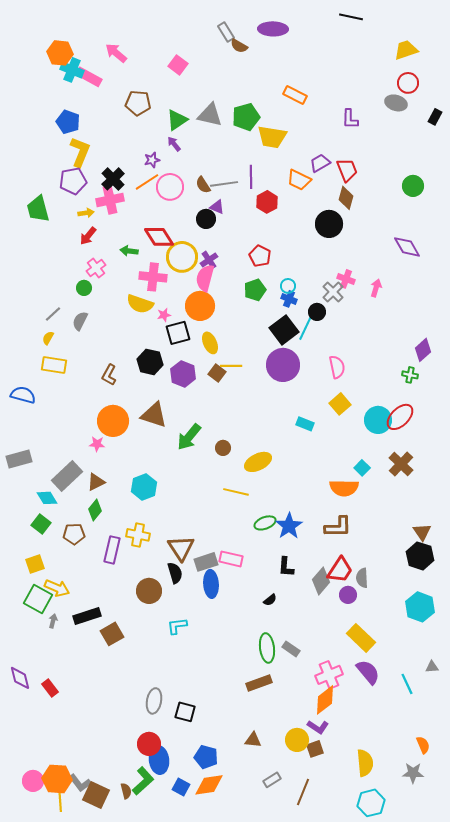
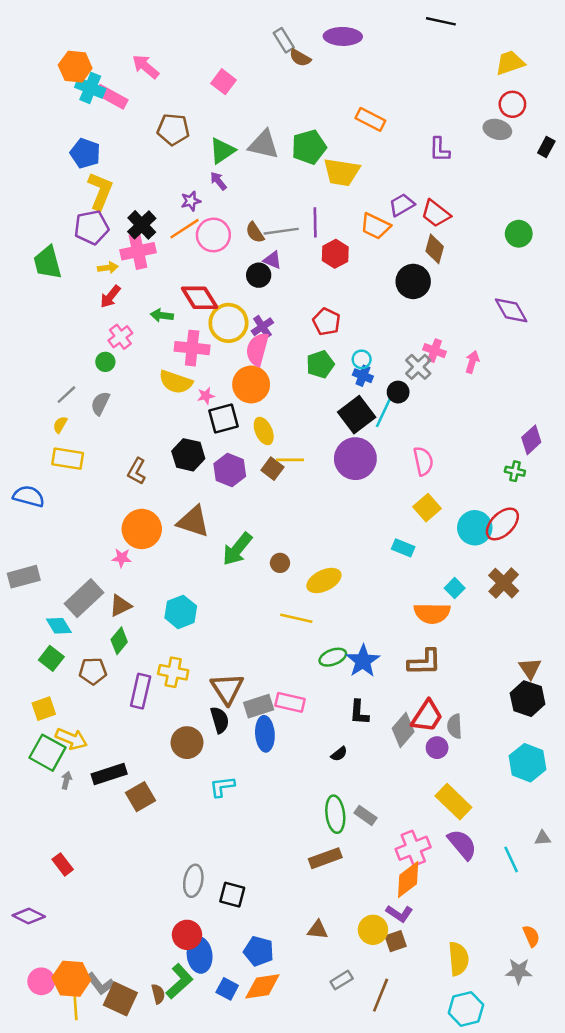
red trapezoid: (347, 170) -> (436, 214), turned 150
cyan rectangle: (305, 424) -> (403, 548), moved
purple diamond: (20, 678) -> (29, 916), moved, turned -50

